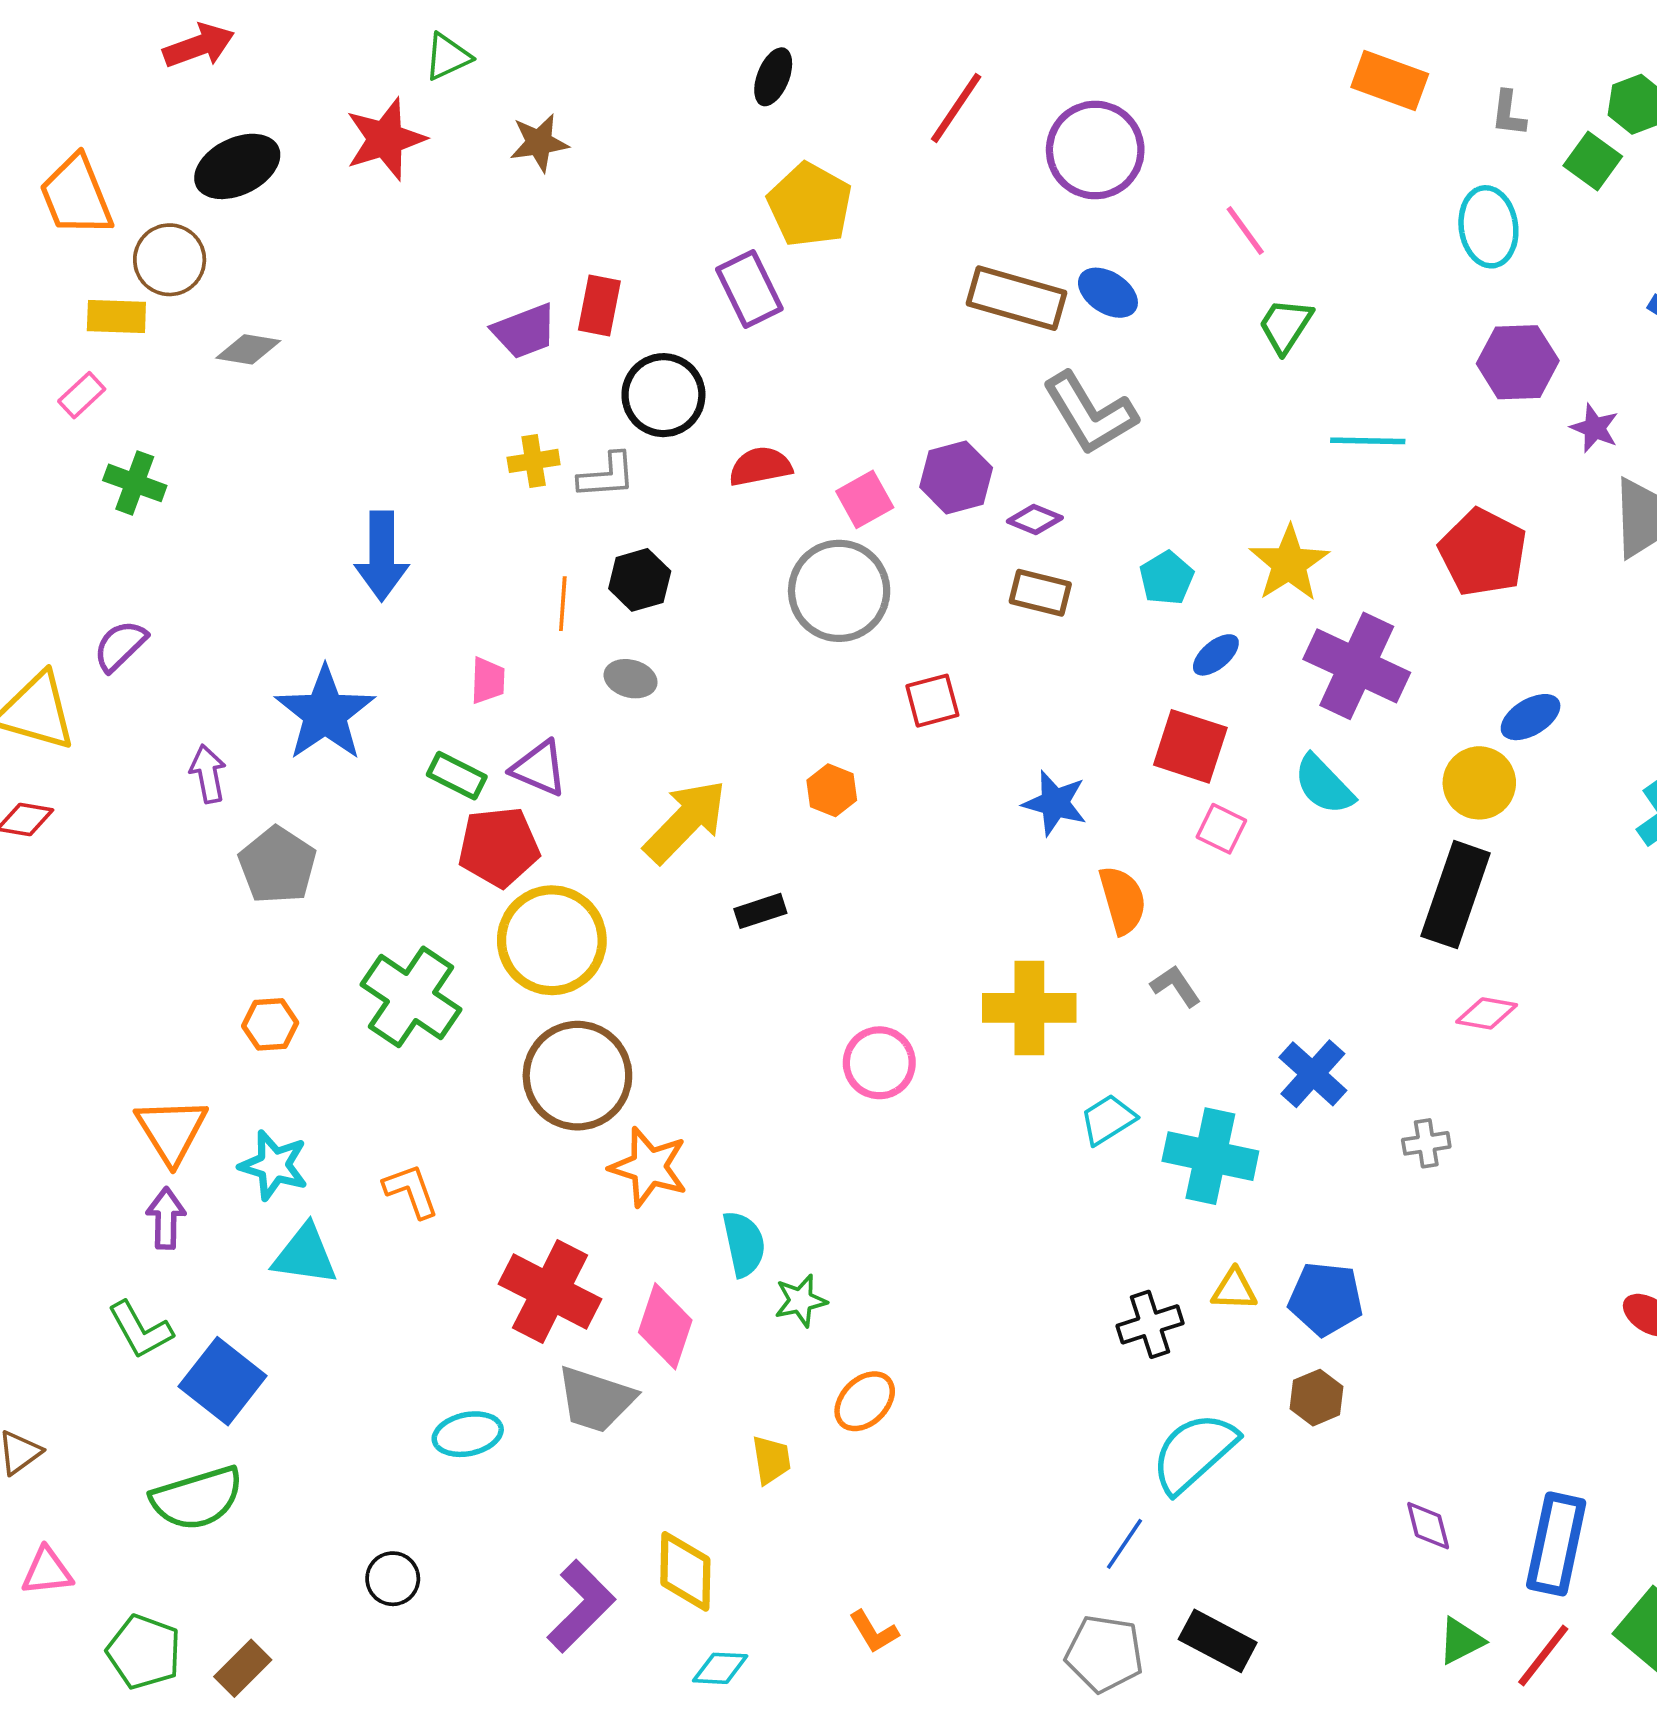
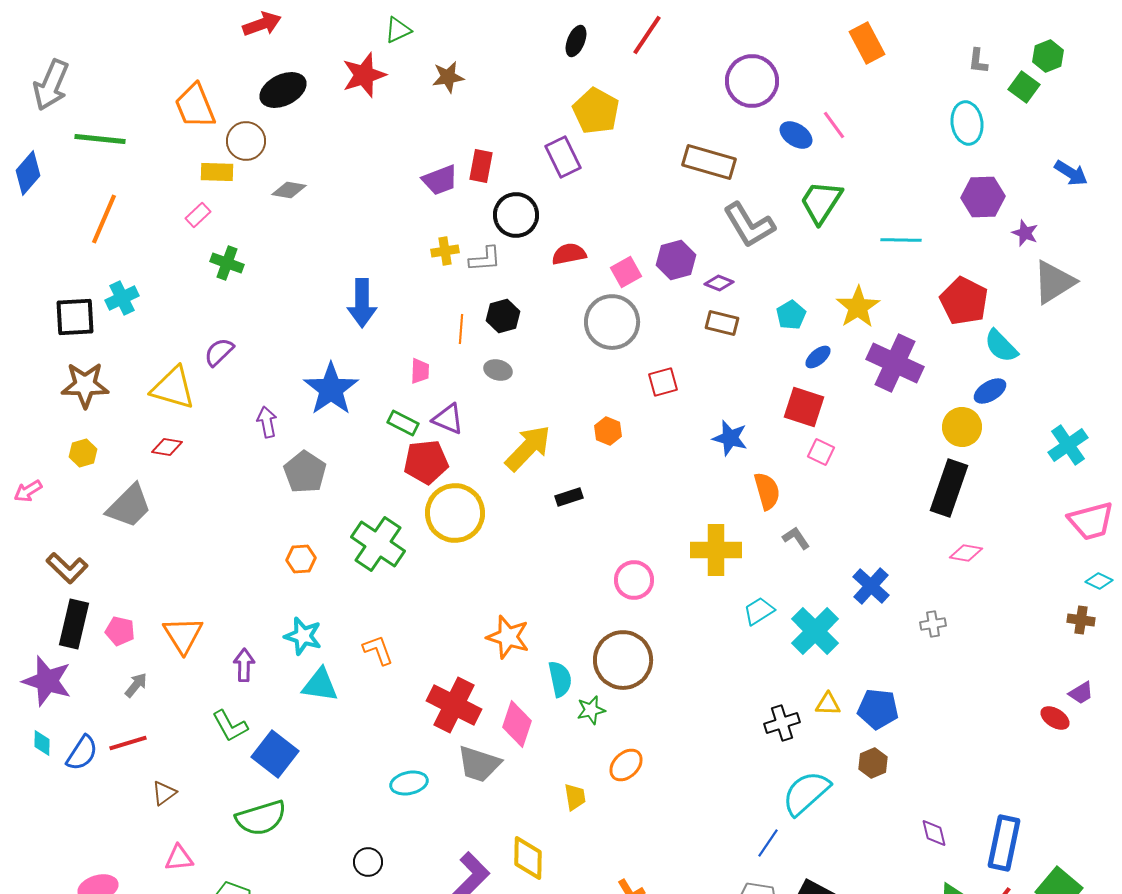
orange rectangle: (1390, 80) -> (867, 43), moved, turned 42
red line: (956, 108) -> (647, 35), moved
blue ellipse: (1108, 293) -> (796, 135), moved
green trapezoid: (1285, 326) -> (821, 202), moved, size x1.4
cyan semicircle: (1324, 785) -> (1001, 346), moved
brown circle: (577, 1076) -> (623, 660), moved
orange triangle: (171, 1130) -> (183, 635), moved
cyan cross: (1210, 1156) -> (815, 631), turned 33

